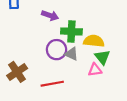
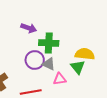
yellow semicircle: (94, 41) -> (85, 54), moved
pink triangle: (95, 70) -> (60, 79), moved

